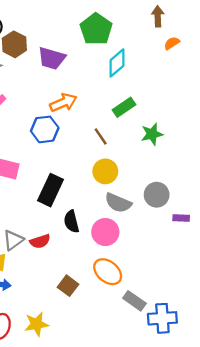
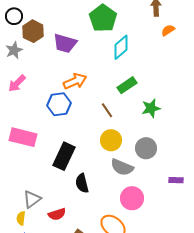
gray circle: (157, 195) -> (146, 148), moved
pink circle: (105, 232) -> (132, 198), moved
red semicircle: (40, 241) -> (57, 214), moved

